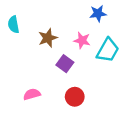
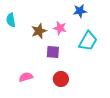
pink star: (82, 40) -> (60, 28), moved
purple square: (65, 64) -> (53, 52), turned -32

